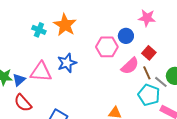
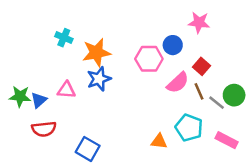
orange star: (65, 25) -> (96, 53), moved, turned 30
pink triangle: (41, 72) -> (66, 90), size x0.7
cyan pentagon: (149, 95) -> (189, 128), moved
red semicircle: (23, 103) -> (44, 129), turned -54

